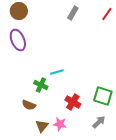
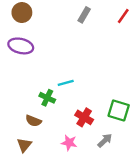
purple ellipse: (18, 40) -> (21, 46), turned -55
gray arrow: (99, 122) -> (105, 140), moved
brown triangle: (42, 126) -> (24, 145), moved

